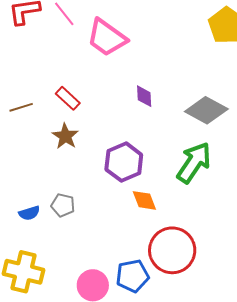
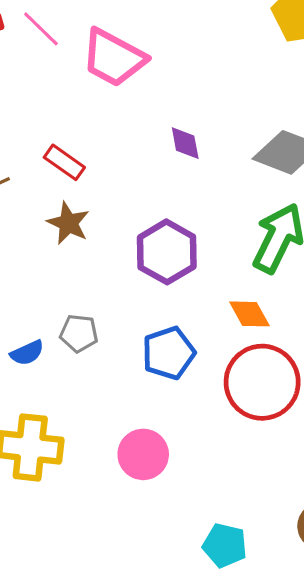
orange diamond: (144, 200) -> (250, 314), moved
blue pentagon: (132, 276) -> (169, 353), moved

